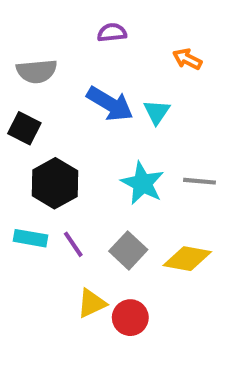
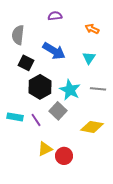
gray semicircle: (37, 71) -> (18, 35), turned 102
cyan triangle: (157, 112) -> (89, 58), moved
black square: (24, 128) -> (26, 63), moved
black hexagon: (55, 183) -> (40, 87), moved
gray square: (128, 250) -> (58, 111), moved

